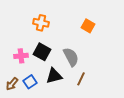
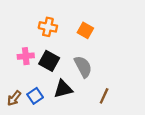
orange square: (88, 26) -> (85, 30), moved
pink cross: (21, 56) -> (26, 56), moved
brown line: (81, 79) -> (104, 96), moved

